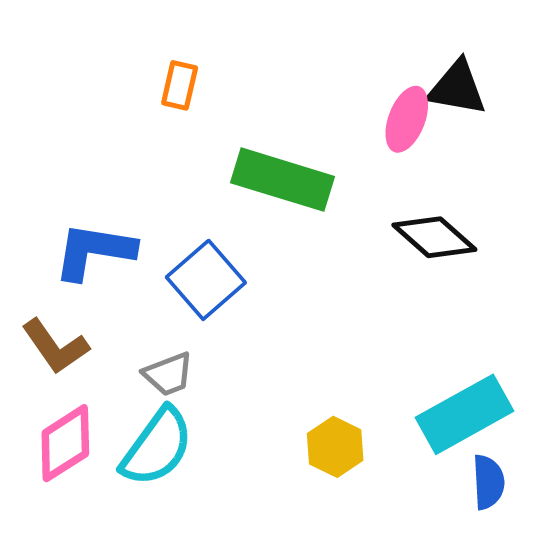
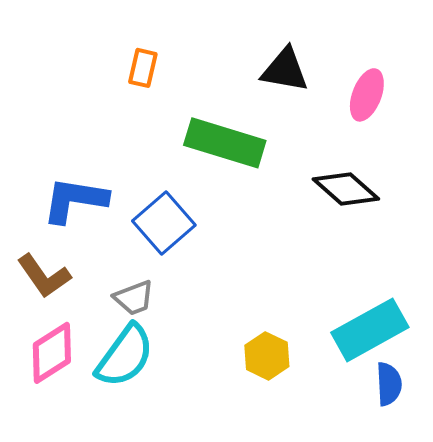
black triangle: (457, 88) -> (285, 70), moved
pink ellipse: (407, 119) -> (367, 95), moved

